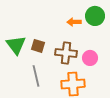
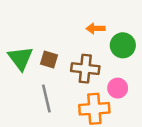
green circle: (95, 16) -> (123, 45), moved
pink circle: (90, 58) -> (118, 88), moved

